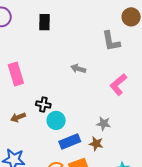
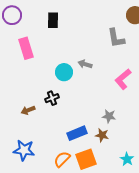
pink rectangle: (16, 74) -> (26, 48), moved
black cross: (43, 105) -> (52, 98), turned -32
cyan circle: (56, 120) -> (64, 72), moved

